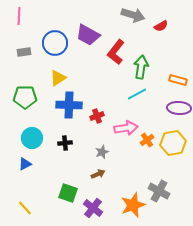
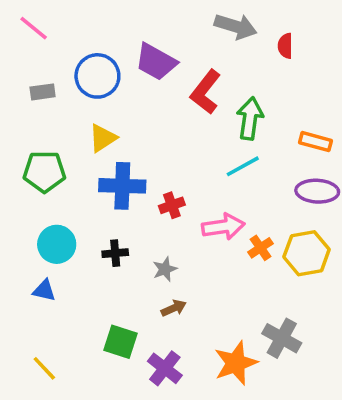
pink line: (19, 16) -> (34, 28), turned -54
red semicircle: (161, 26) -> (285, 46), turned 120
gray star: (102, 152) -> (165, 269), moved
blue triangle: (25, 164) -> (44, 290), turned 40

